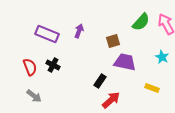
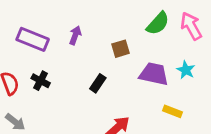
purple trapezoid: (125, 62) -> (154, 74), moved
black rectangle: (100, 81) -> (98, 83), moved

